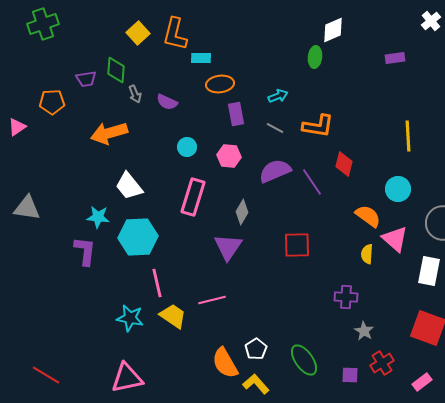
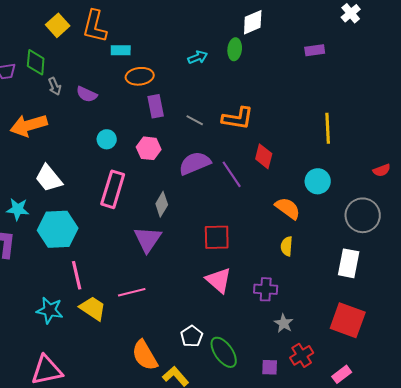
cyan arrow: (278, 96) -> (198, 57), moved
pink triangle: (395, 239) -> (219, 280), moved
white pentagon: (256, 349) -> (192, 336), moved

